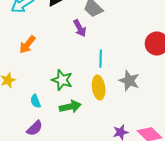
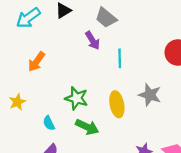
cyan line: (101, 59) -> (120, 58), moved
green arrow: (70, 107) -> (87, 127), turned 40

